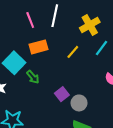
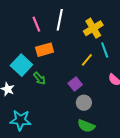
cyan line: (101, 48) -> (105, 50), turned -56
yellow line: (73, 52) -> (87, 60), moved
purple square: (62, 94) -> (75, 84), moved

